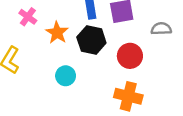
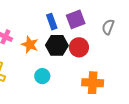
gray semicircle: (161, 29) -> (108, 27), turned -56
red circle: (130, 56) -> (79, 47), moved

